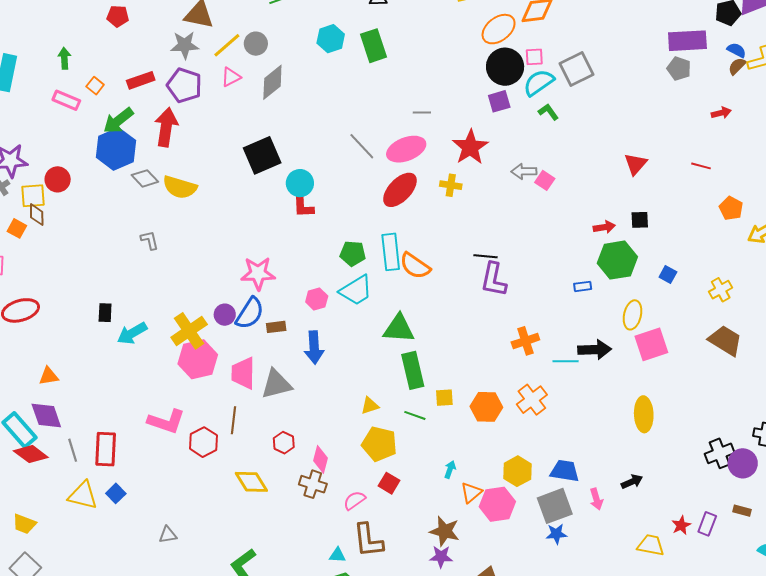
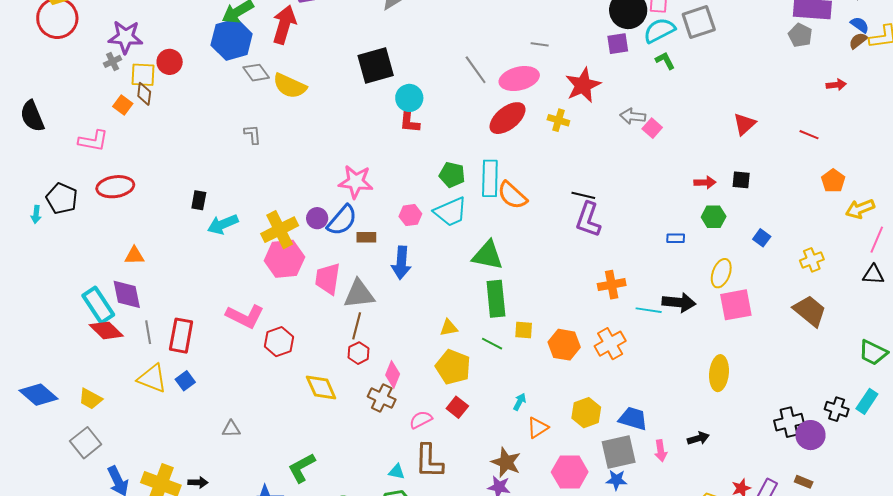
green hexagon: (617, 260) -> (714, 217), size x0.6
brown line: (234, 420) -> (357, 326), moved
pink hexagon: (497, 504) -> (570, 472), moved

